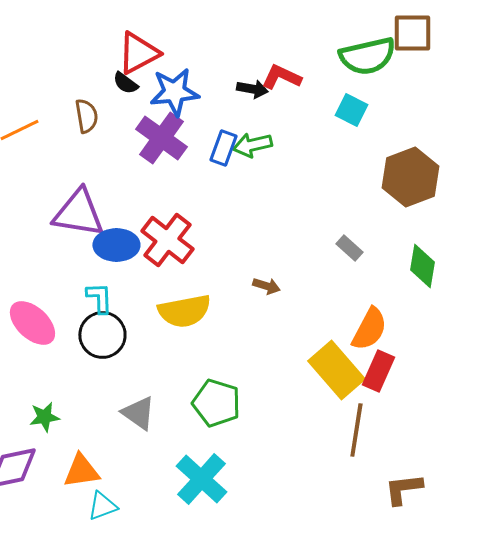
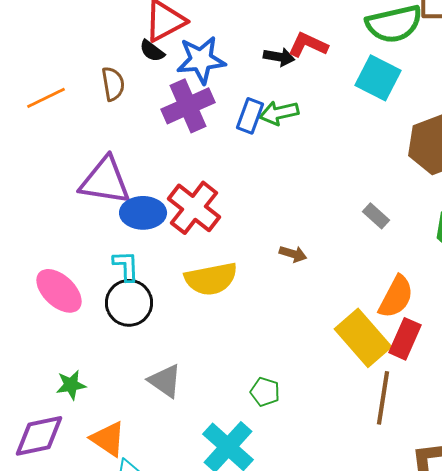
cyan square: (351, 110) -> (378, 78), size x1.4
purple cross: (161, 138) -> (188, 106), turned 30
green pentagon: (216, 403) -> (265, 392), moved, size x0.6
orange triangle: (81, 471) -> (108, 439), turned 42

